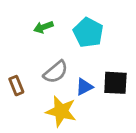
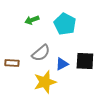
brown rectangle: (16, 86) -> (12, 63), turned -64
yellow star: (61, 111) -> (45, 82), turned -30

